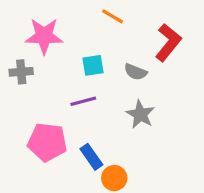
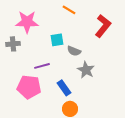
gray semicircle: (135, 72) -> (74, 51), moved
purple line: (83, 101) -> (42, 66), moved
blue rectangle: (91, 157) -> (64, 88), moved

